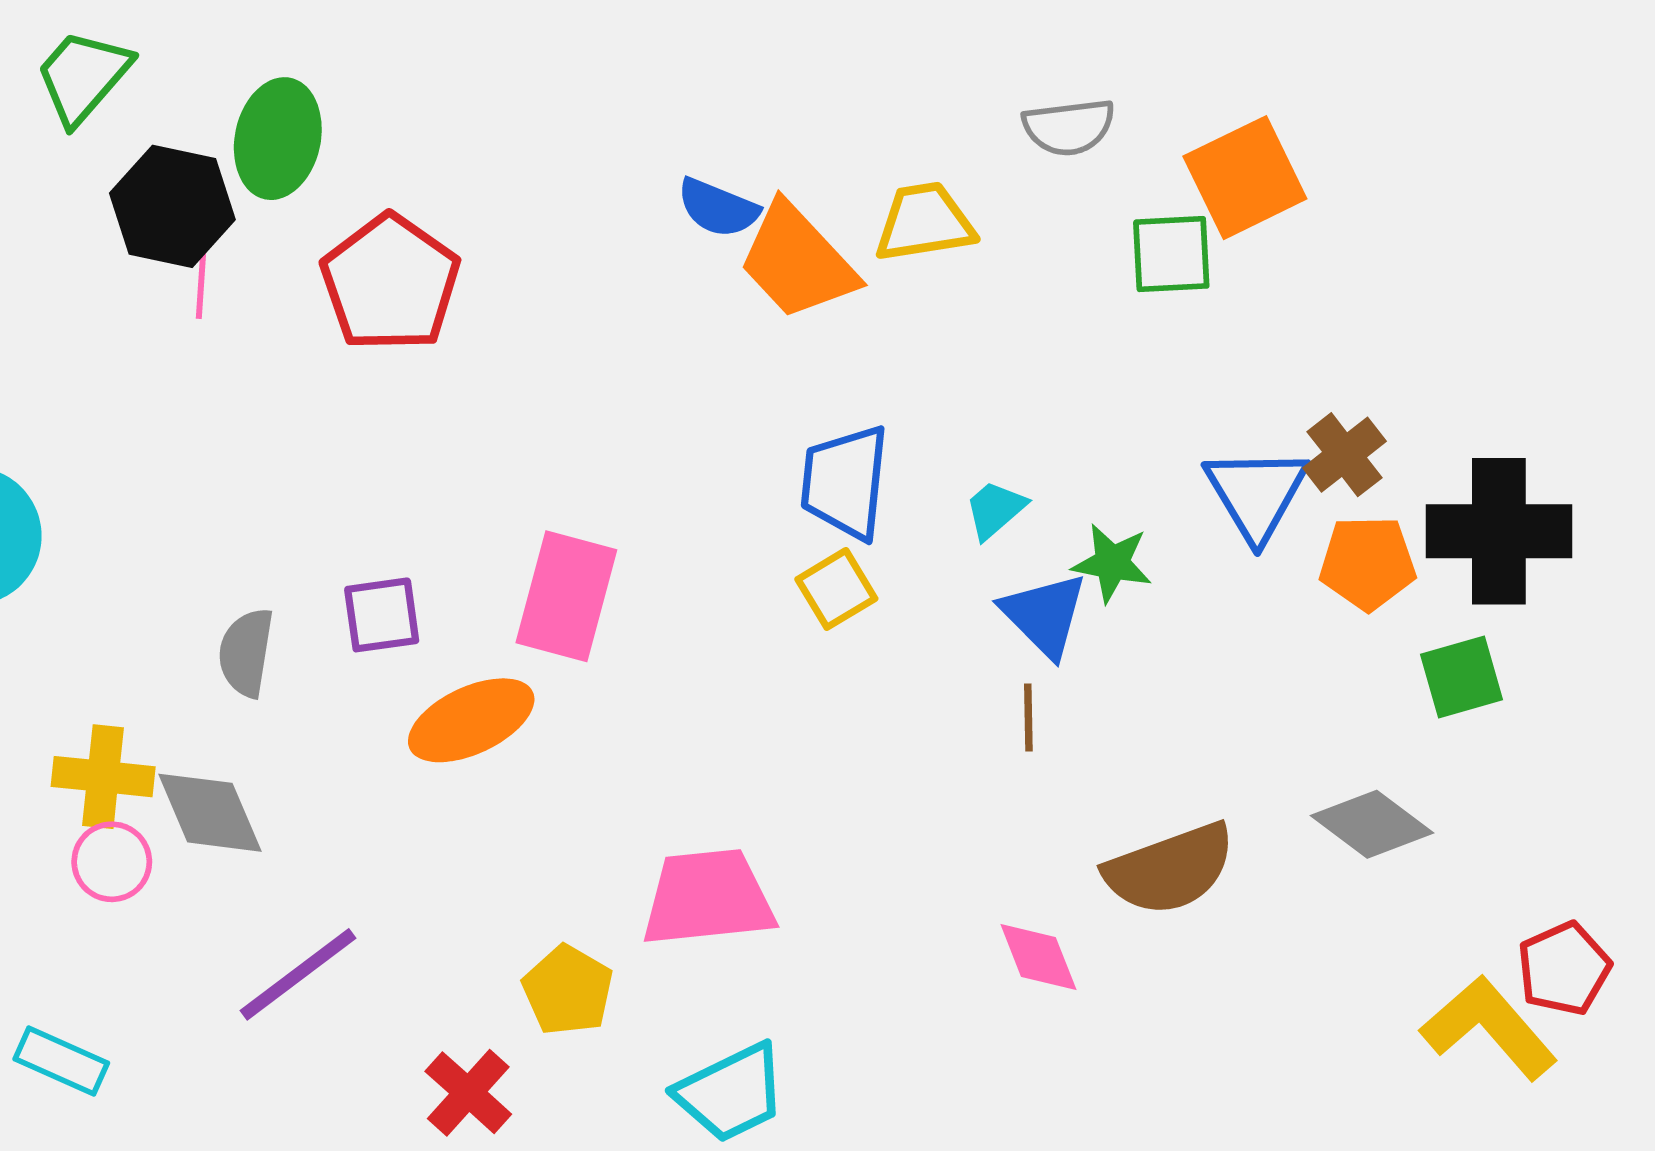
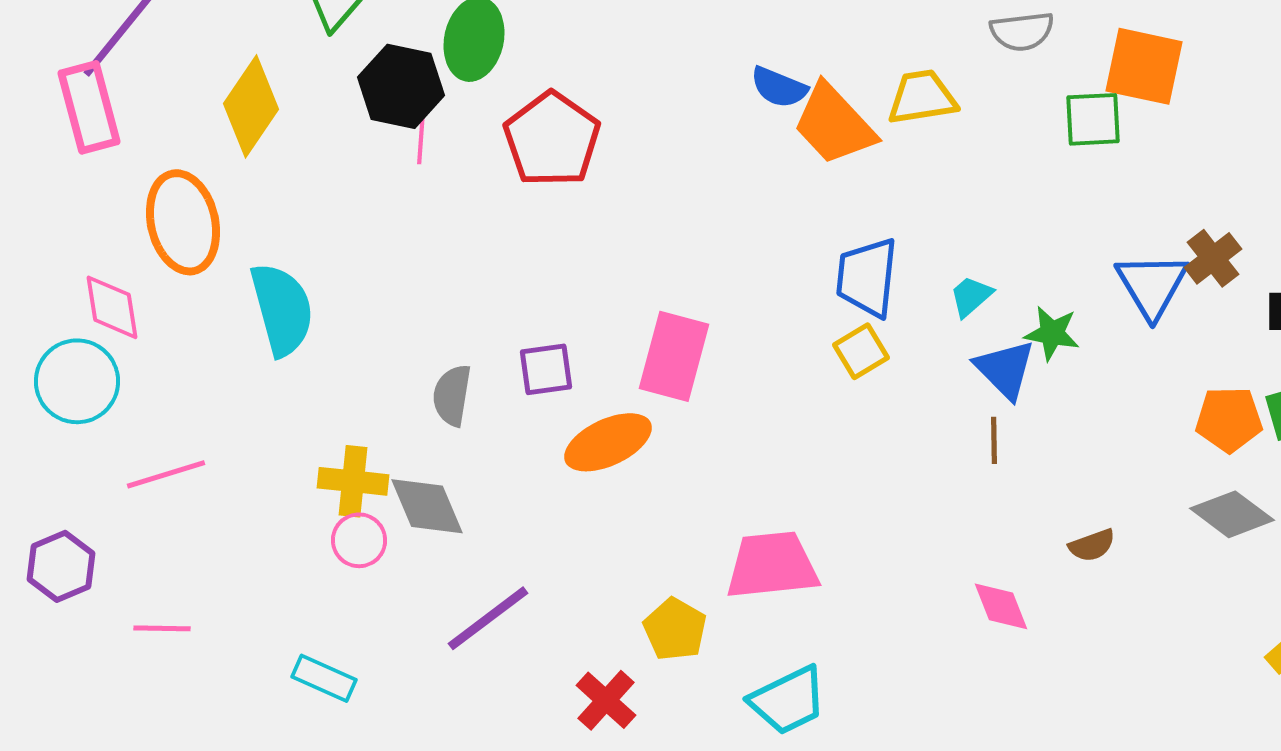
orange square: (1245, 178) -> (1144, 66), turned 38
orange pentagon: (1368, 563) -> (1229, 419), moved
brown semicircle: (1170, 869) -> (1092, 545), size x0.5

